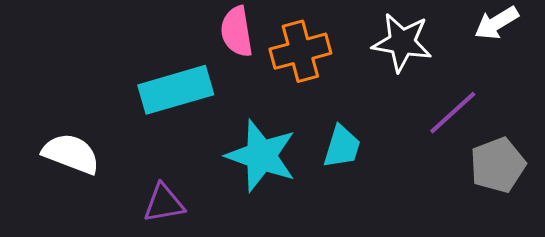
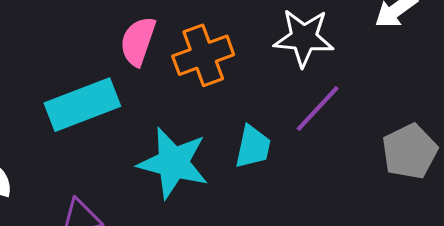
pink semicircle: (237, 32) -> (138, 41), turned 33
purple line: (453, 113) -> (318, 109), moved

